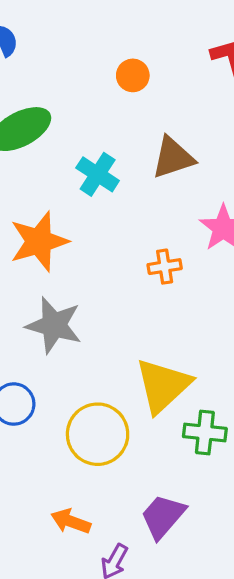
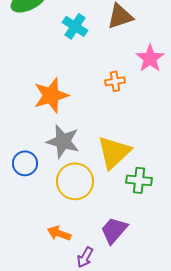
orange star: (39, 241) -> (51, 95), moved
gray star: (54, 325) -> (63, 141), moved

